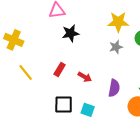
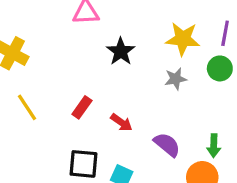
black star: (71, 33) -> (121, 51), moved, turned -30
purple semicircle: (114, 88) -> (167, 145), turned -66

